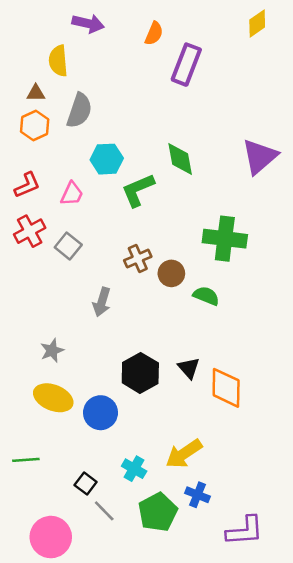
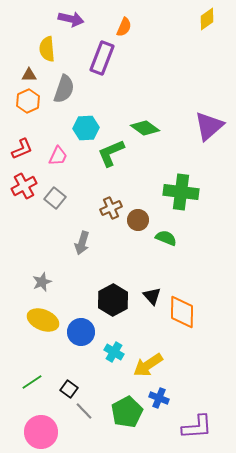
purple rectangle: (186, 65) -> (102, 58), moved
green diamond: (180, 159) -> (145, 128), turned -44
green line: (26, 460) -> (32, 382), moved, turned -30
cyan cross: (134, 469) -> (114, 352), moved

